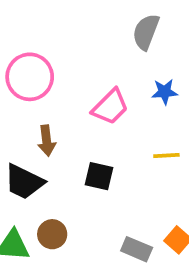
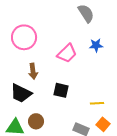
gray semicircle: (146, 32) -> (86, 13), turned 126
yellow line: (166, 156) -> (97, 103), moved

